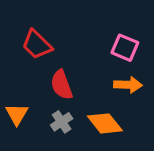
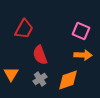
red trapezoid: (37, 45) -> (24, 29), turned -105
orange diamond: (105, 123) -> (68, 80), turned -70

